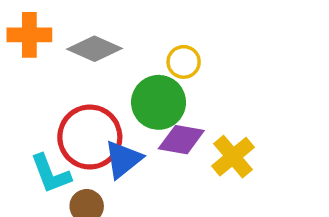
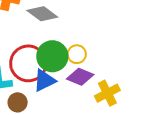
yellow circle: (184, 62) -> (77, 54), moved
green circle: (159, 102) -> (52, 56), moved

